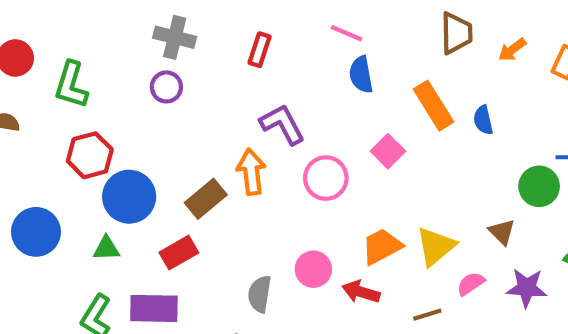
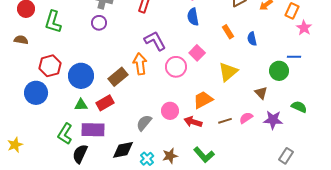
orange rectangle: (433, 106) -> (228, 32), size x0.6
pink square: (388, 151) -> (197, 53), moved
red hexagon: (90, 155) -> (50, 66), moved
yellow triangle: (436, 246) -> (228, 72), moved
green triangle: (106, 248) -> (81, 105), moved
gray semicircle: (260, 294) -> (144, 123), turned 30
brown line: (427, 315) -> (225, 121), moved

